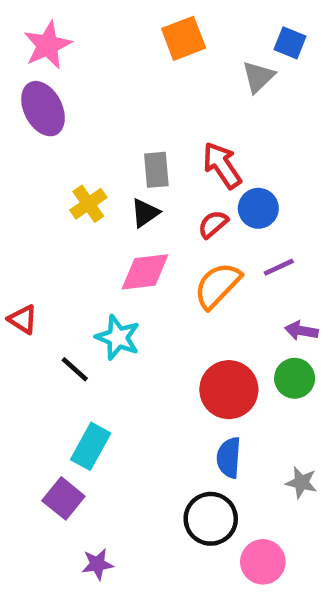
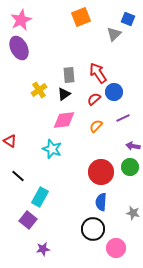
orange semicircle: (218, 285) -> (96, 126), size x0.6
black line: (75, 369) -> (18, 176), moved

